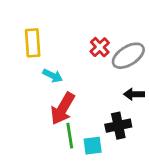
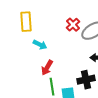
red arrow: (63, 108) -> (47, 68), size x0.7

